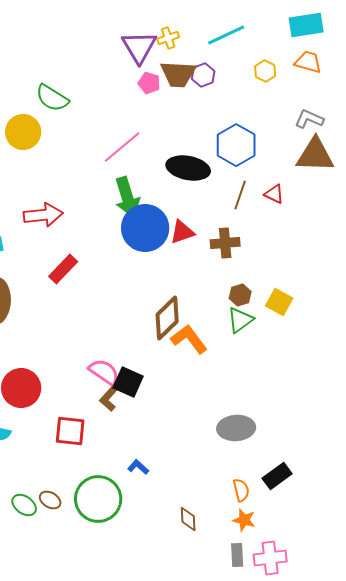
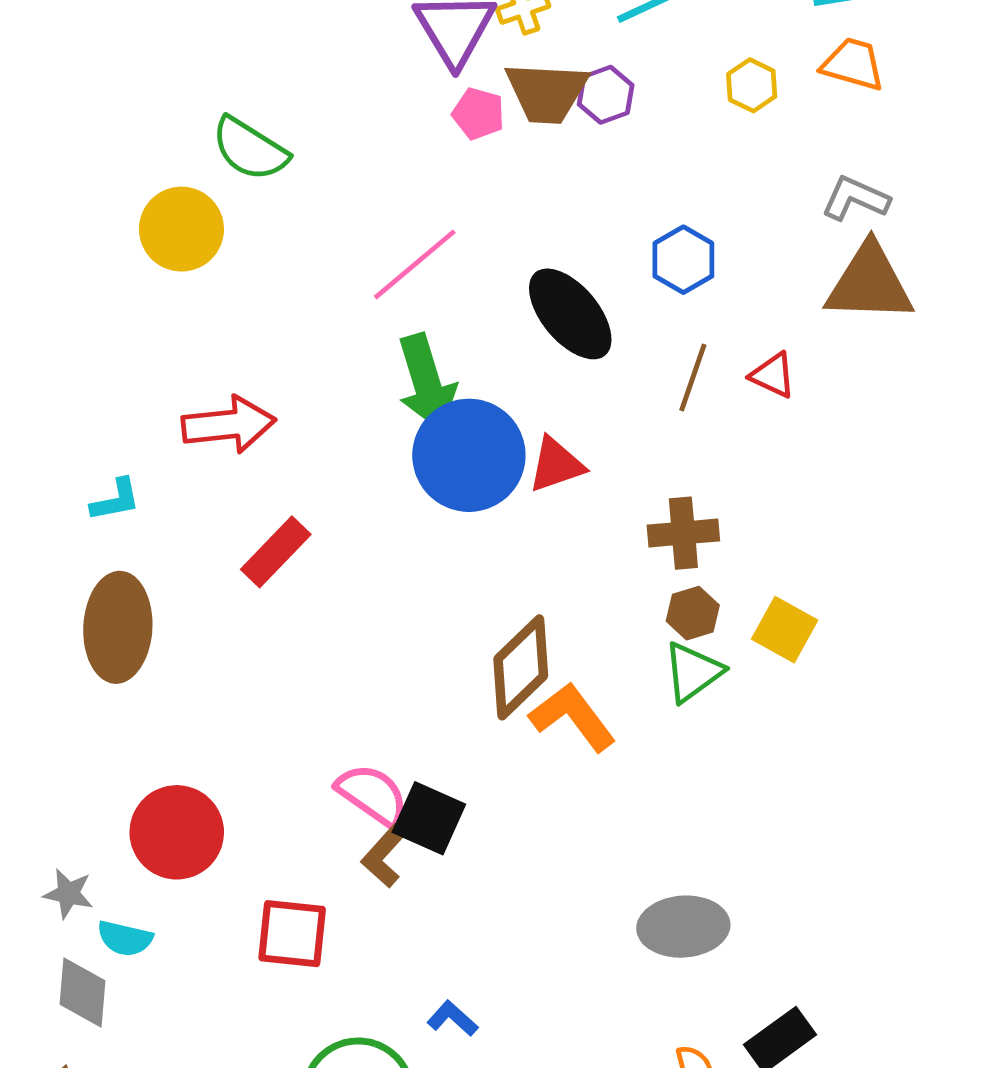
blue hexagon: (236, 145) -> (683, 260), size x0.7
black ellipse: (188, 168) -> (570, 314), turned 39
brown cross: (225, 243) -> (683, 533), moved

